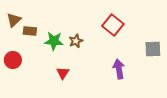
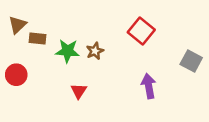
gray square: (153, 49) -> (191, 61), turned 30

